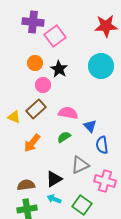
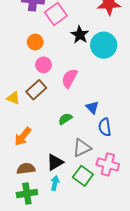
black star: (59, 69) -> (80, 35), moved
pink semicircle: (68, 113) -> (69, 78), moved, turned -72
orange arrow: (32, 143) -> (23, 136), moved
cyan arrow: (54, 199) -> (55, 183), turned 80
green square: (82, 205) -> (83, 176), moved

